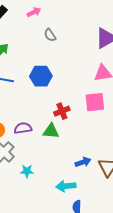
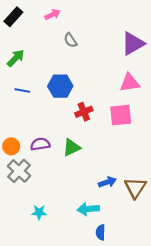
red cross: (62, 111) -> (84, 112), moved
green triangle: (51, 131) -> (72, 147), turned -30
cyan star: (27, 171) -> (39, 212), moved

